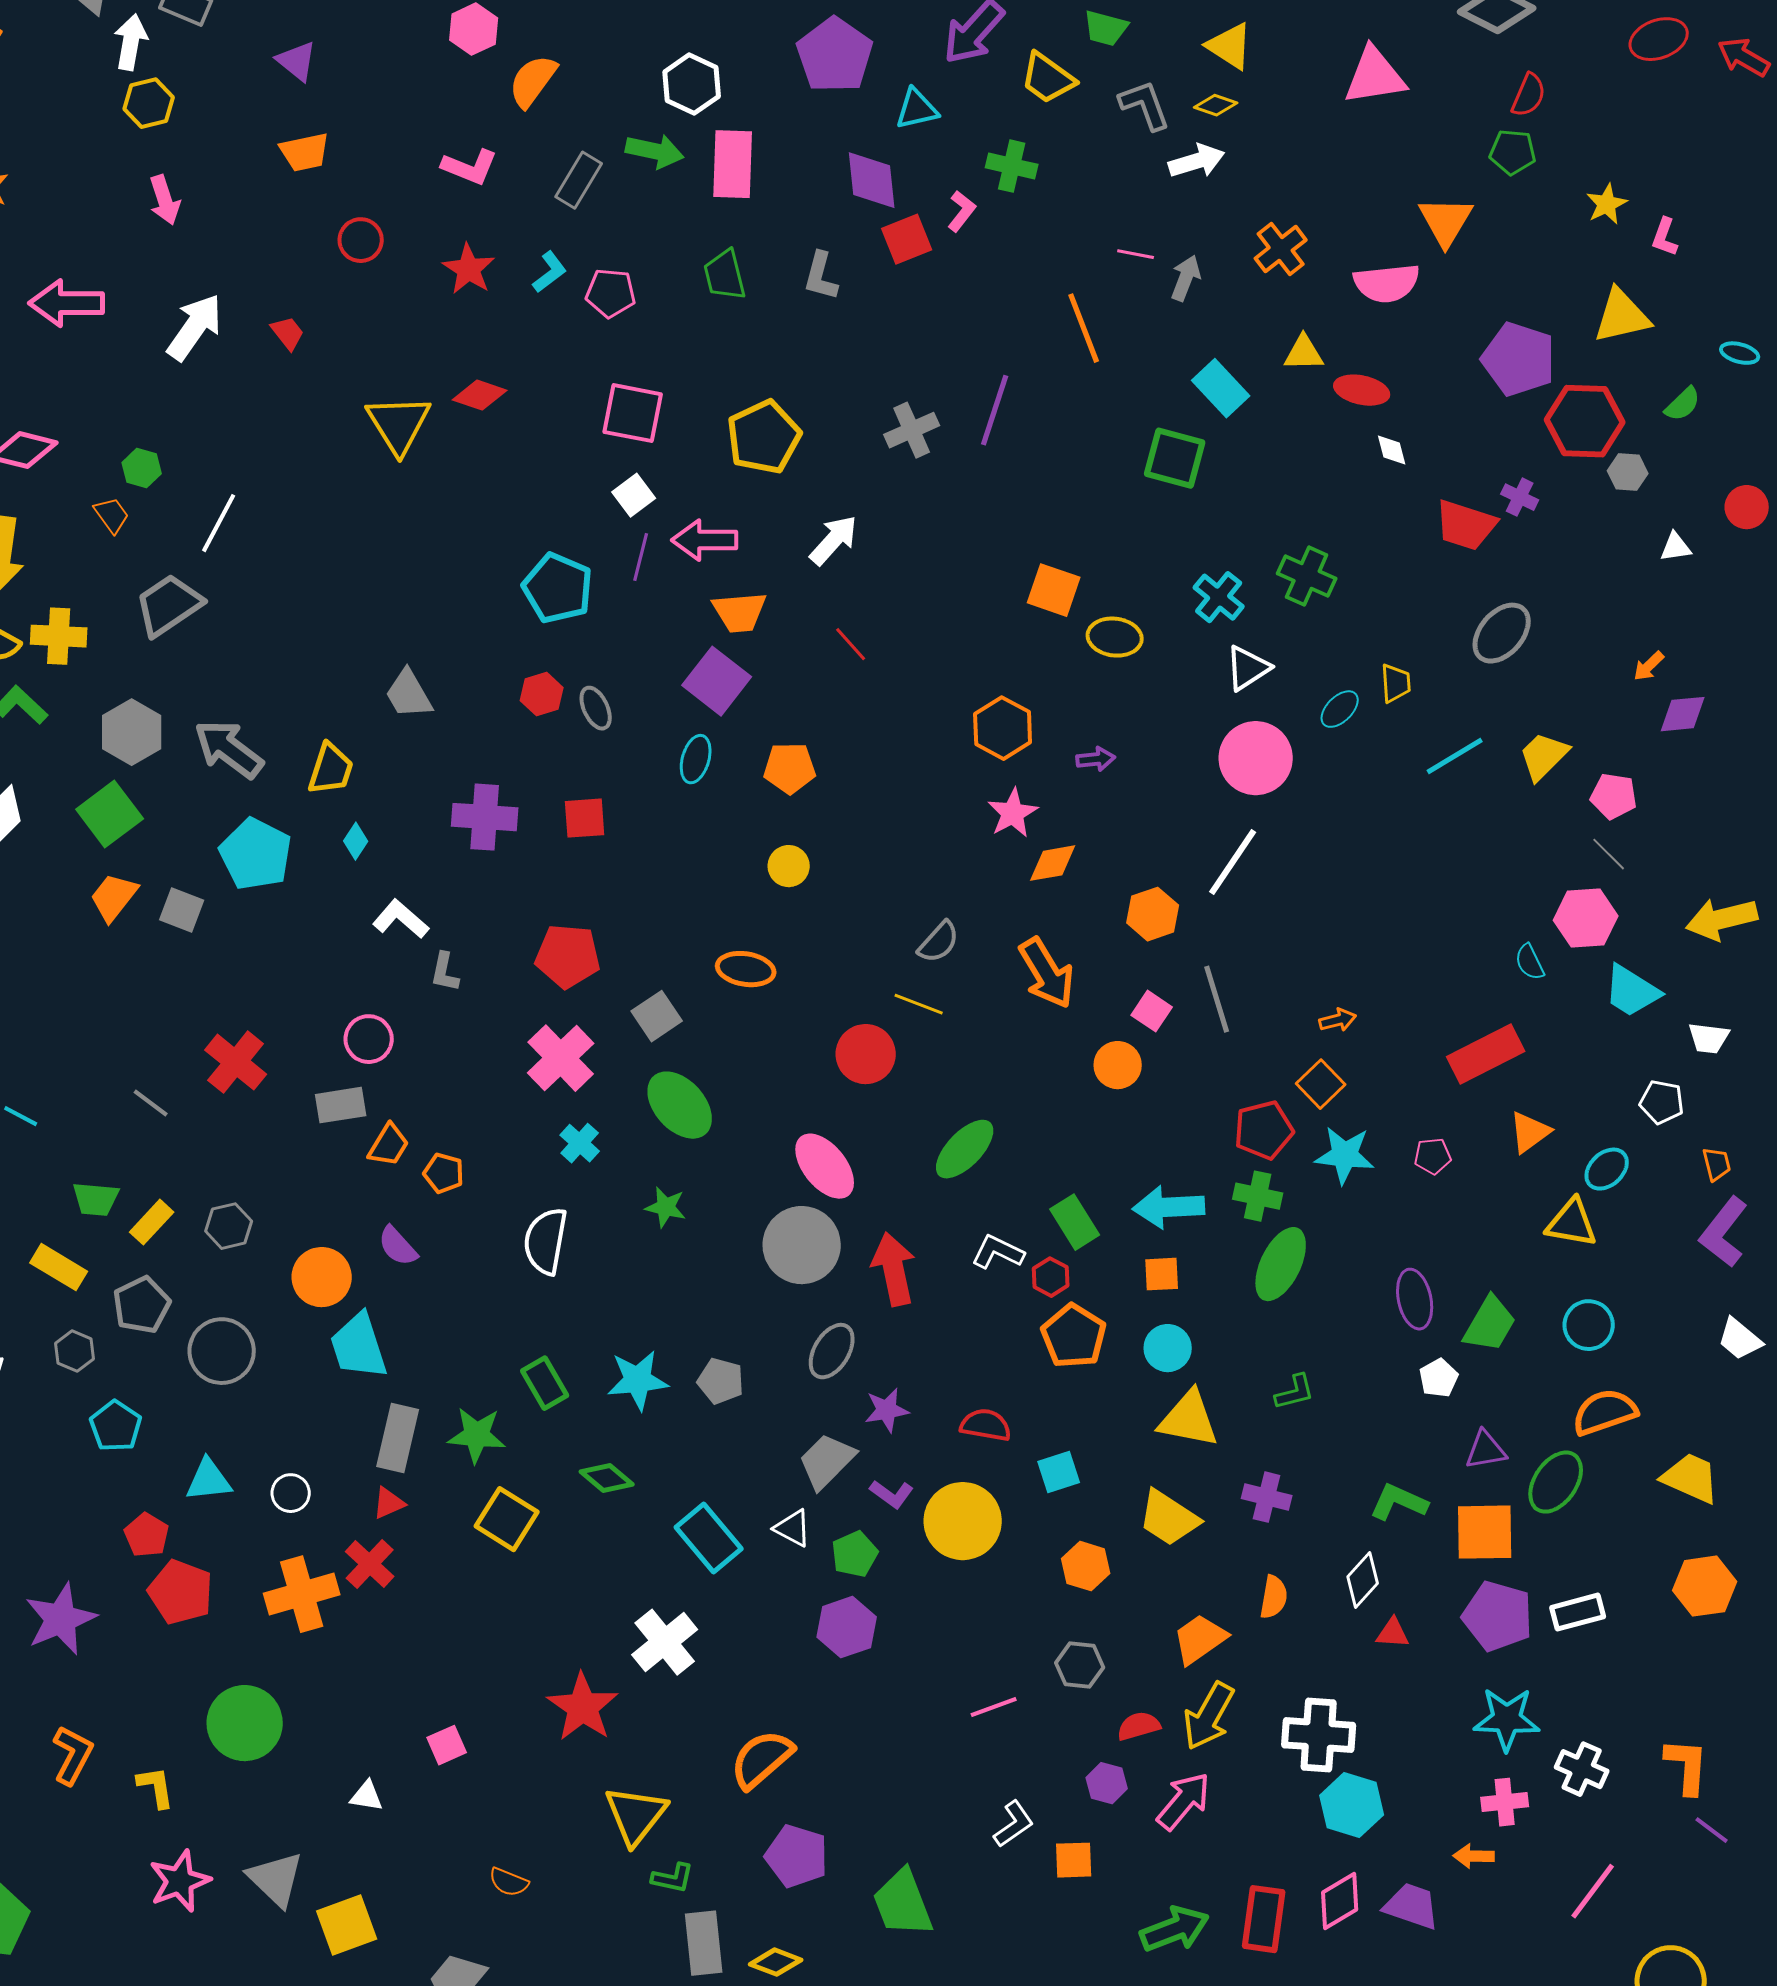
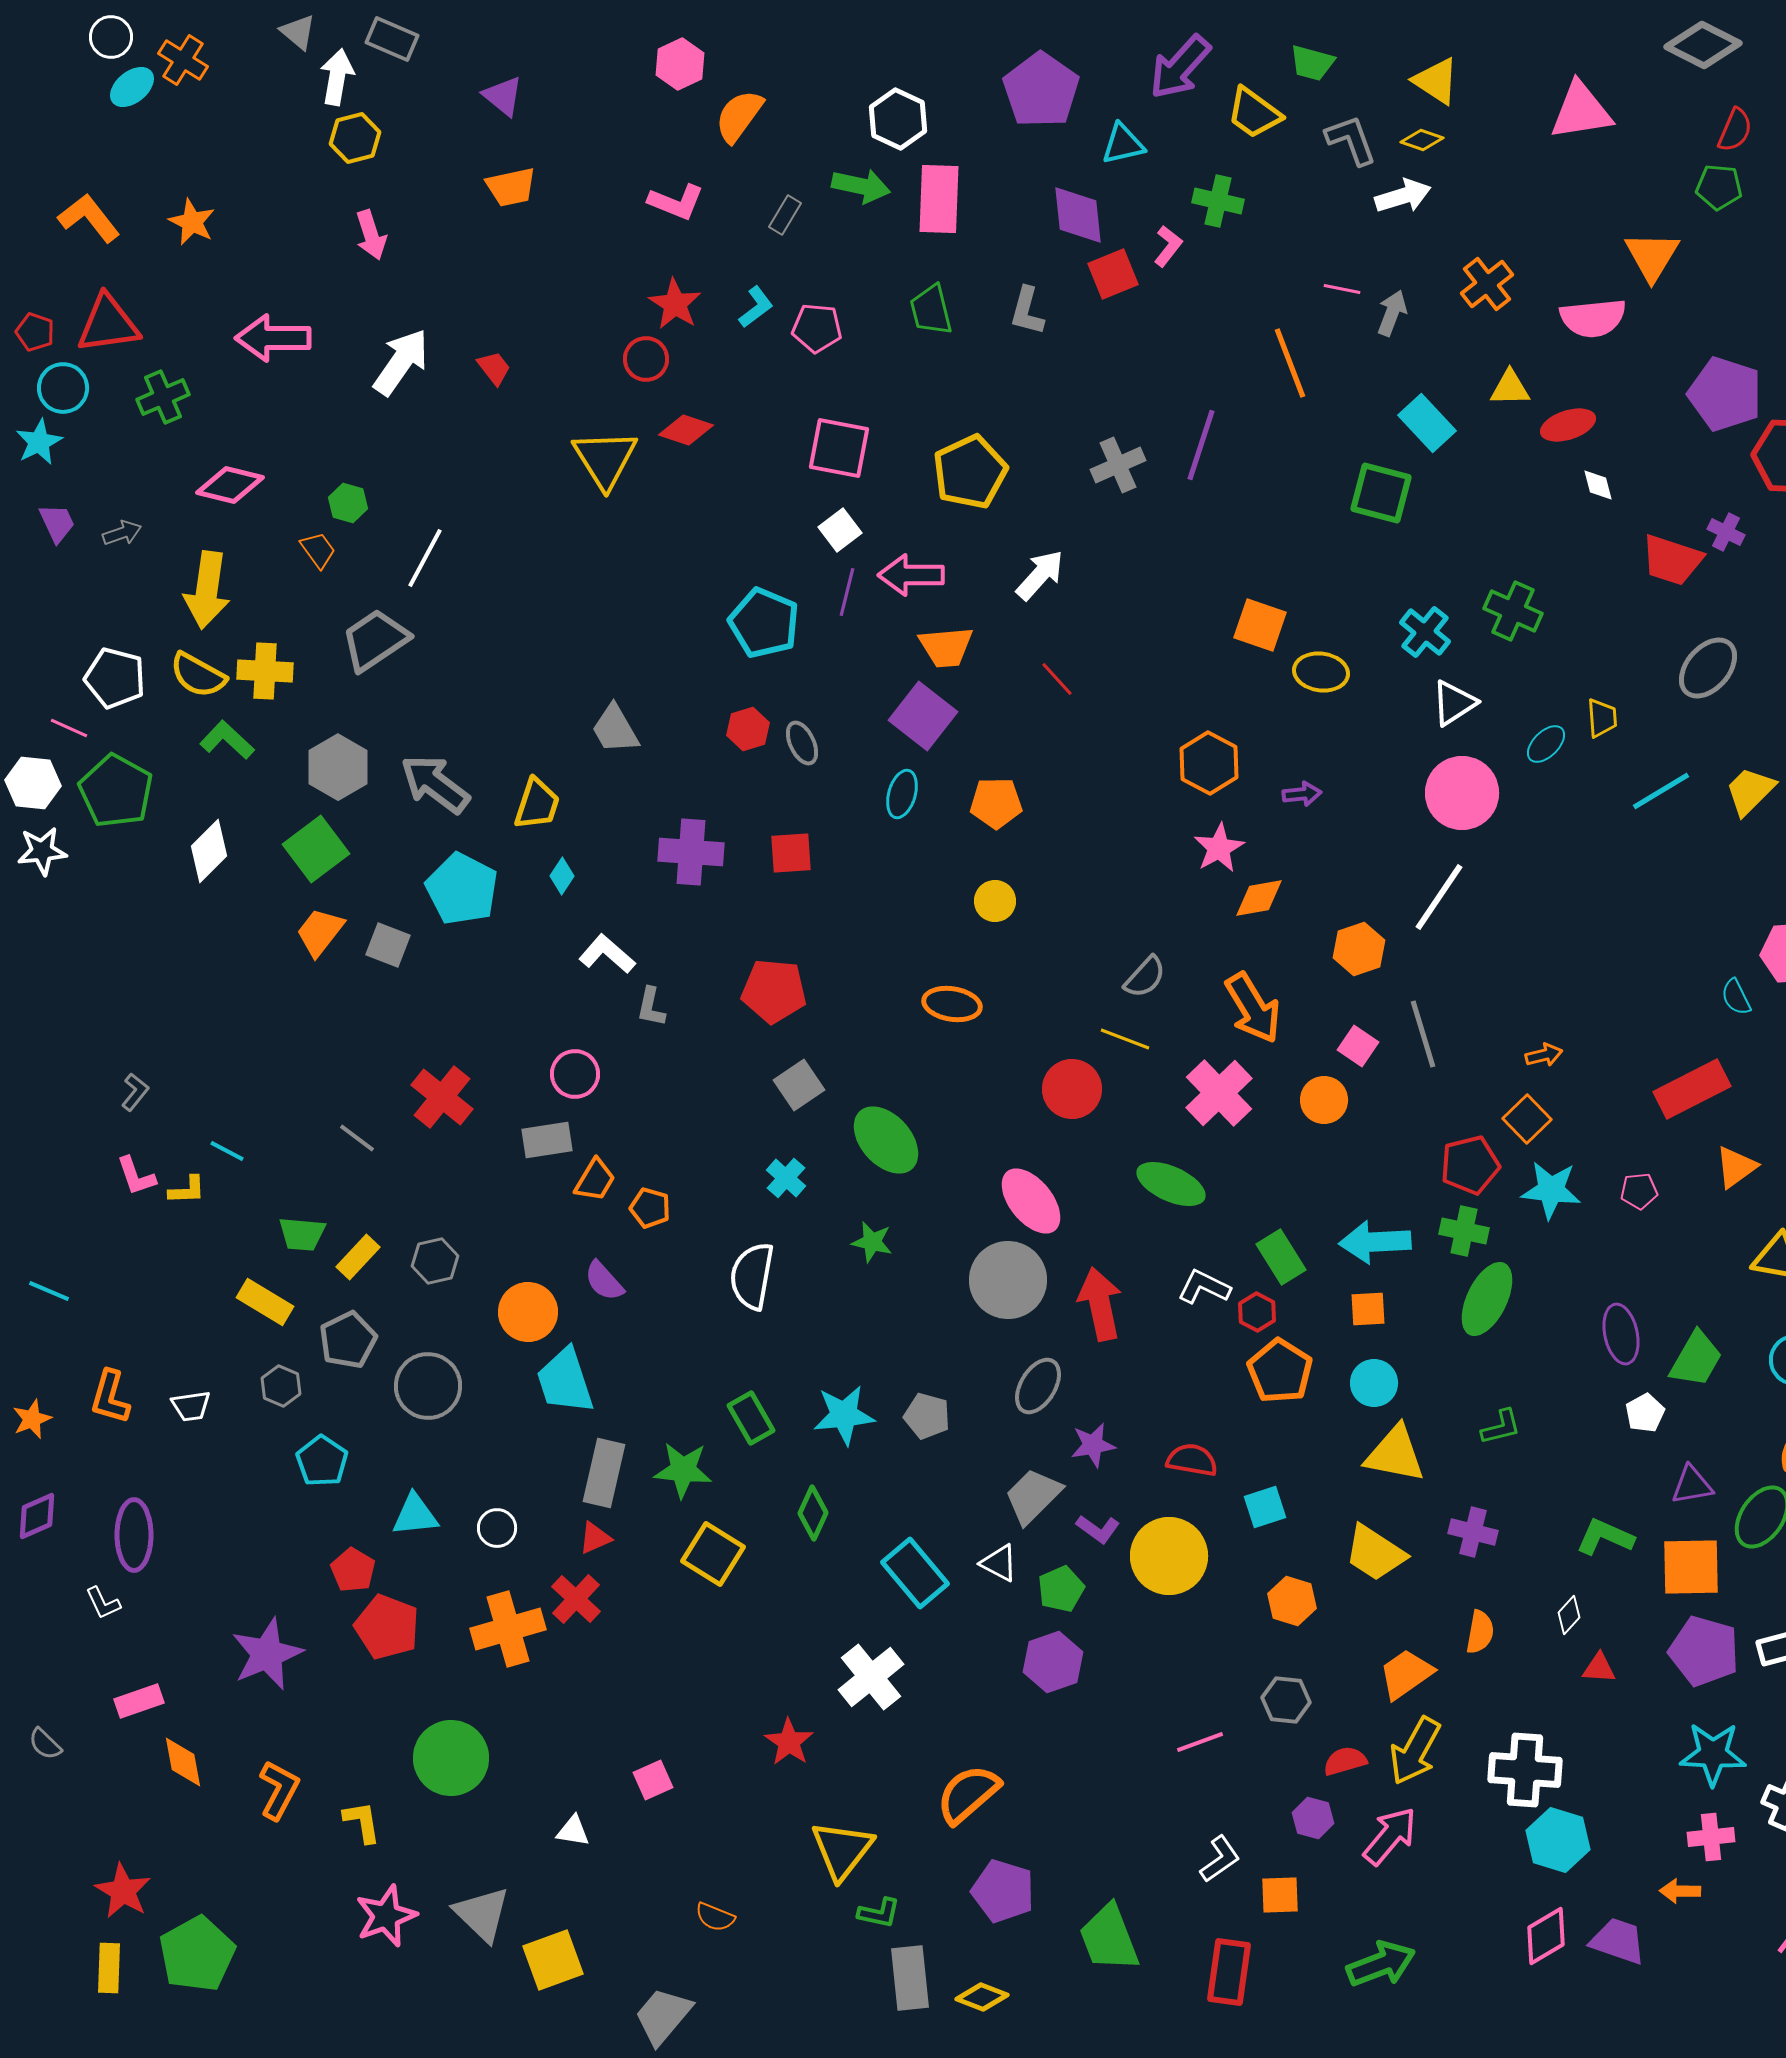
gray rectangle: (579, 180) -> (785, 215), size x0.7
red circle: (361, 240) -> (646, 359), moved
red ellipse: (1362, 390) -> (1568, 425), turned -30
gray square: (657, 1016) -> (799, 1085), moved
pink cross: (561, 1058) -> (1219, 1093), moved
green ellipse: (965, 1149) -> (1171, 1184), turned 70
green diamond: (607, 1478) -> (813, 1513), turned 74
white diamond: (1363, 1580) -> (1569, 1615), size x0.7
red star: (583, 1707) -> (789, 1742), size x0.7
red rectangle: (1264, 1919) -> (1229, 1972), moved

